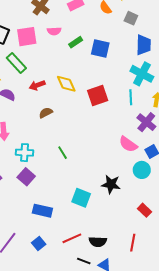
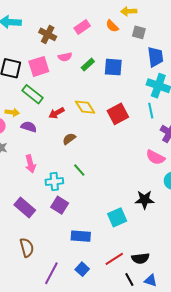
green line: (63, 153) -> (79, 170), moved
cyan square: (81, 198) -> (117, 217), turned -36
black line: (84, 261) -> (129, 280), turned 48

